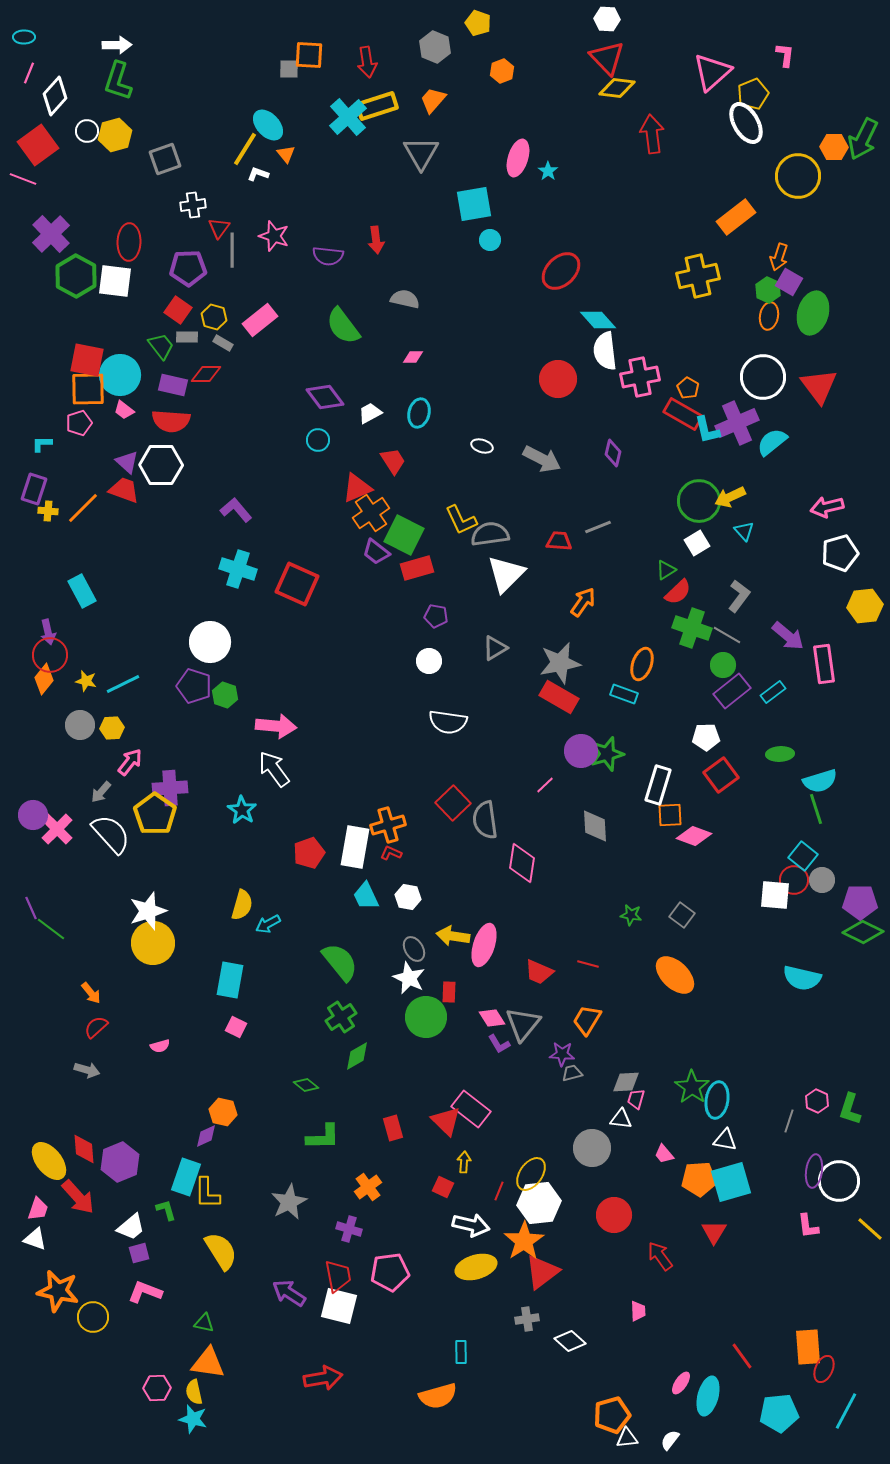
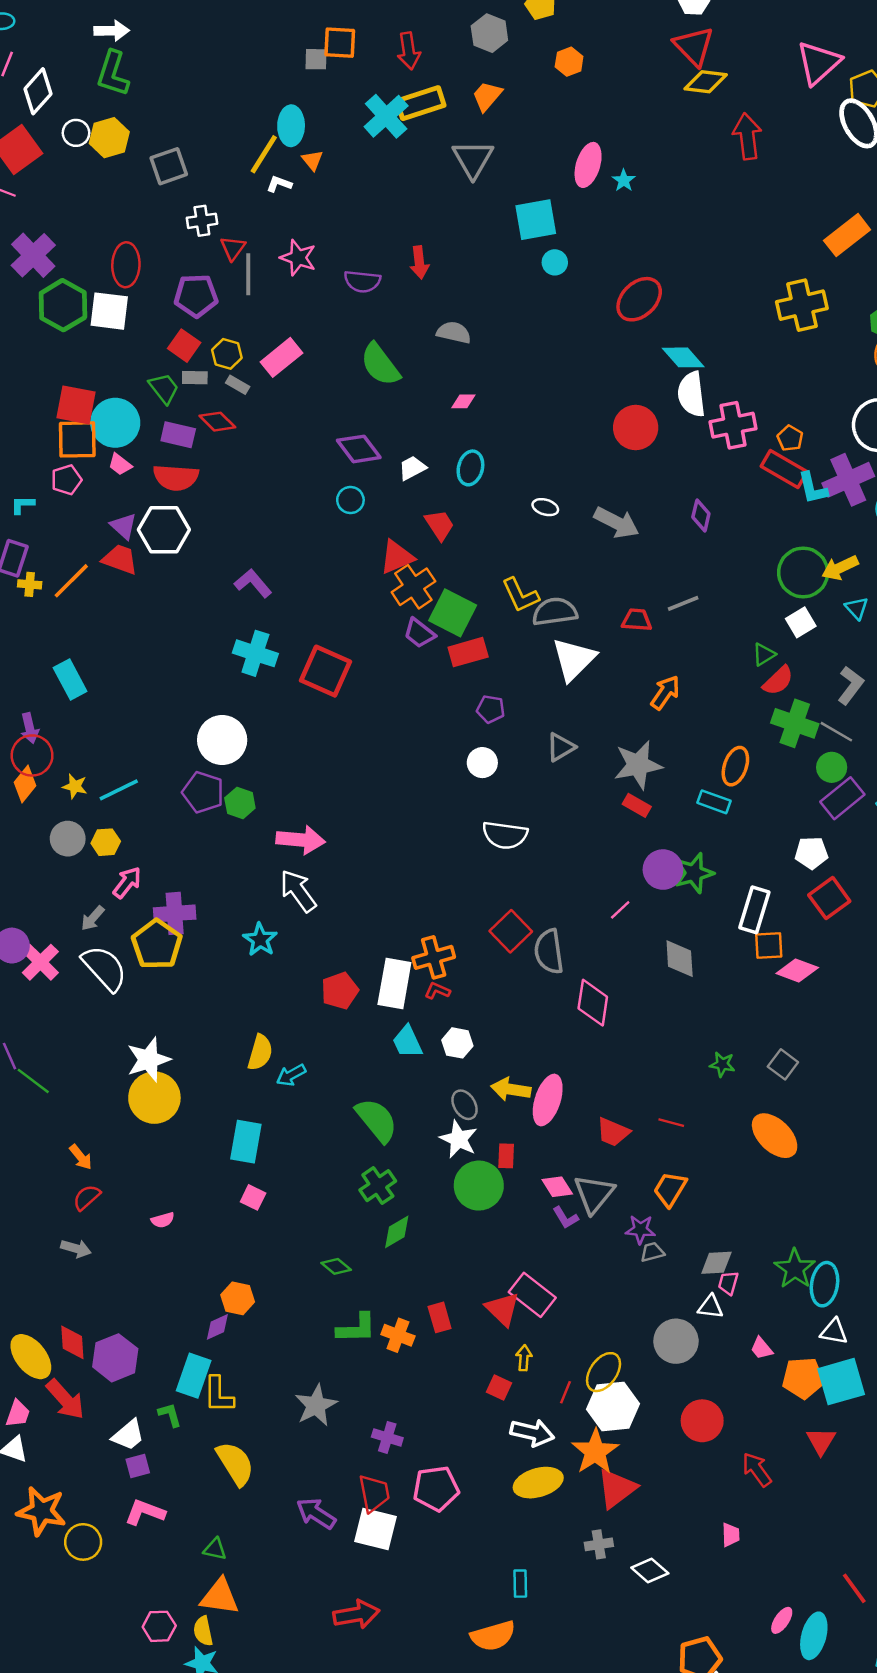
cyan ellipse: (268, 125) -> (291, 126), turned 44
red diamond: (206, 374) -> (217, 422), turned 44
red rectangle: (559, 697) -> (637, 805), size x0.6
orange cross: (368, 1187) -> (398, 1335), moved, turned -32

